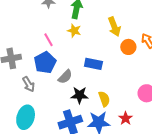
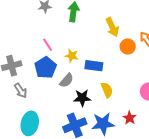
yellow star: (74, 31) -> (72, 56), moved
gray arrow: (29, 84) -> (21, 91), moved
yellow semicircle: (104, 99) -> (107, 90), moved

